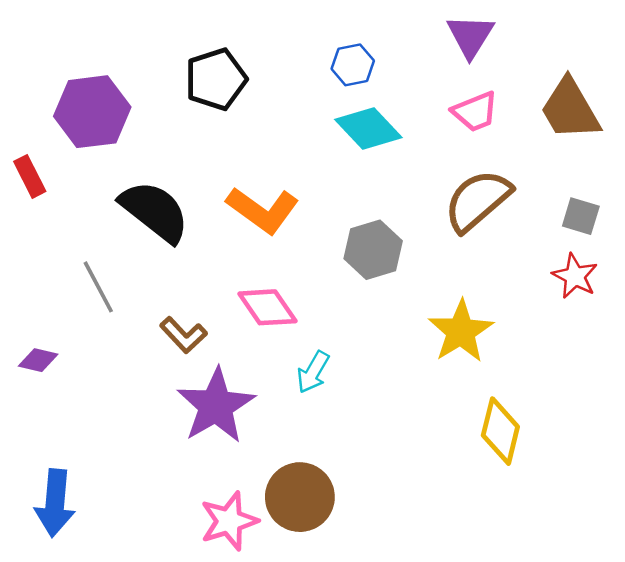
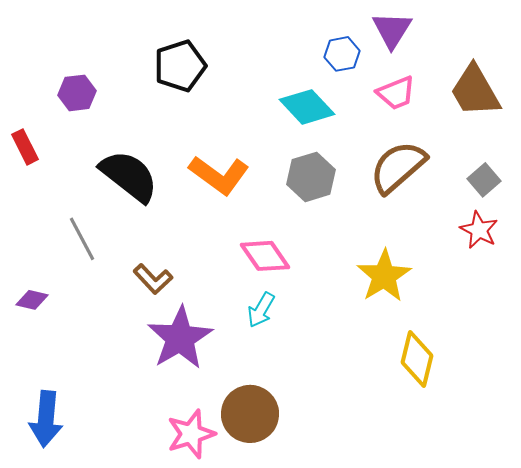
blue hexagon: (353, 65) -> (342, 54), moved
purple hexagon: (92, 112) -> (77, 93), size x0.6
gray square: (581, 216) -> (484, 180), turned 32
gray hexagon: (373, 250) -> (311, 177), moved
pink diamond: (267, 307) -> (265, 256), moved

